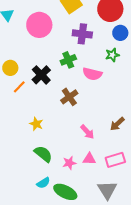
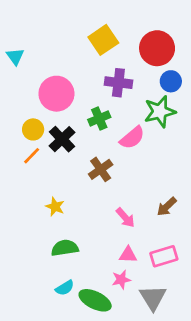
pink circle: (39, 25) -> (56, 94), moved
green star: (112, 55) -> (160, 112), size x1.6
yellow circle: (10, 68) -> (33, 129), moved
pink semicircle: (92, 74) -> (132, 138), turned -54
green semicircle: (43, 154) -> (65, 248), turned -48
pink star: (69, 163) -> (121, 280), moved

